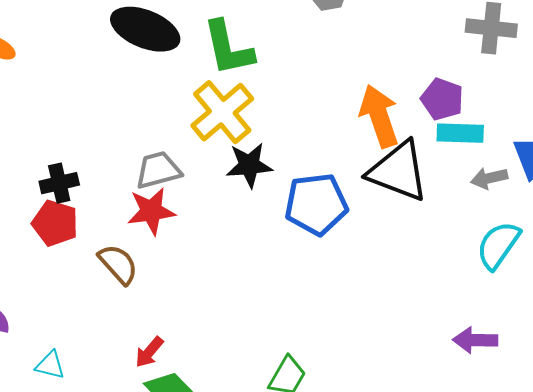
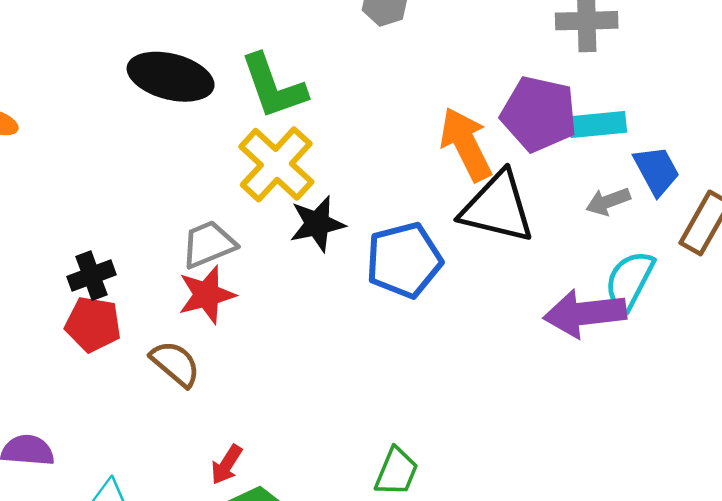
purple pentagon: (442, 99) -> (539, 114), size x1.5
cyan rectangle: (460, 133) -> (598, 124), moved
purple arrow: (475, 340) -> (585, 313), moved, size x1.5

